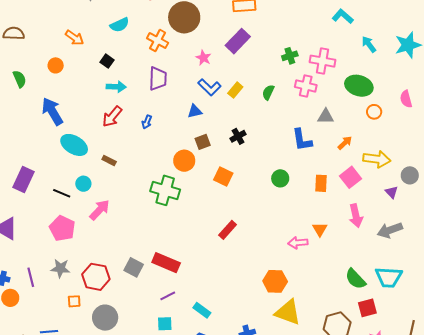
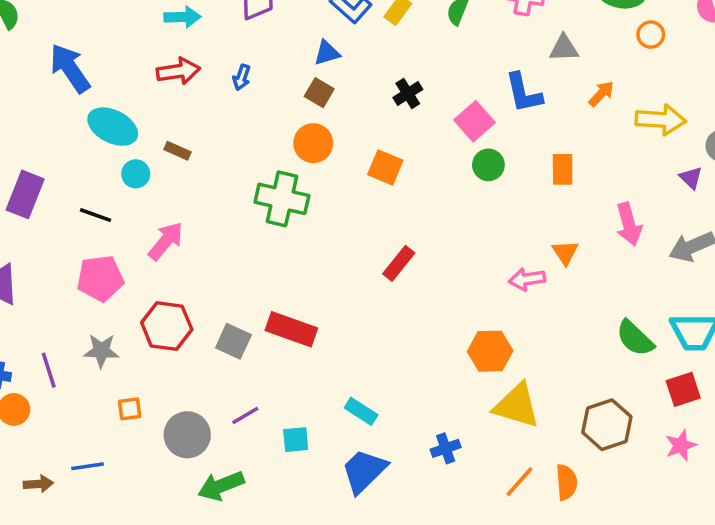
red arrow: (112, 117) -> (178, 71), turned -135
brown square: (203, 142) -> (319, 93), moved, turned -35
pink square: (350, 177) -> (474, 121), moved
cyan circle: (83, 184) -> (136, 174), moved
pink pentagon: (62, 228) -> (100, 278), turned -30
red hexagon: (96, 277) -> (167, 326), moved
purple line: (168, 296) -> (245, 416), moved
red square: (367, 308) -> (683, 389), moved

